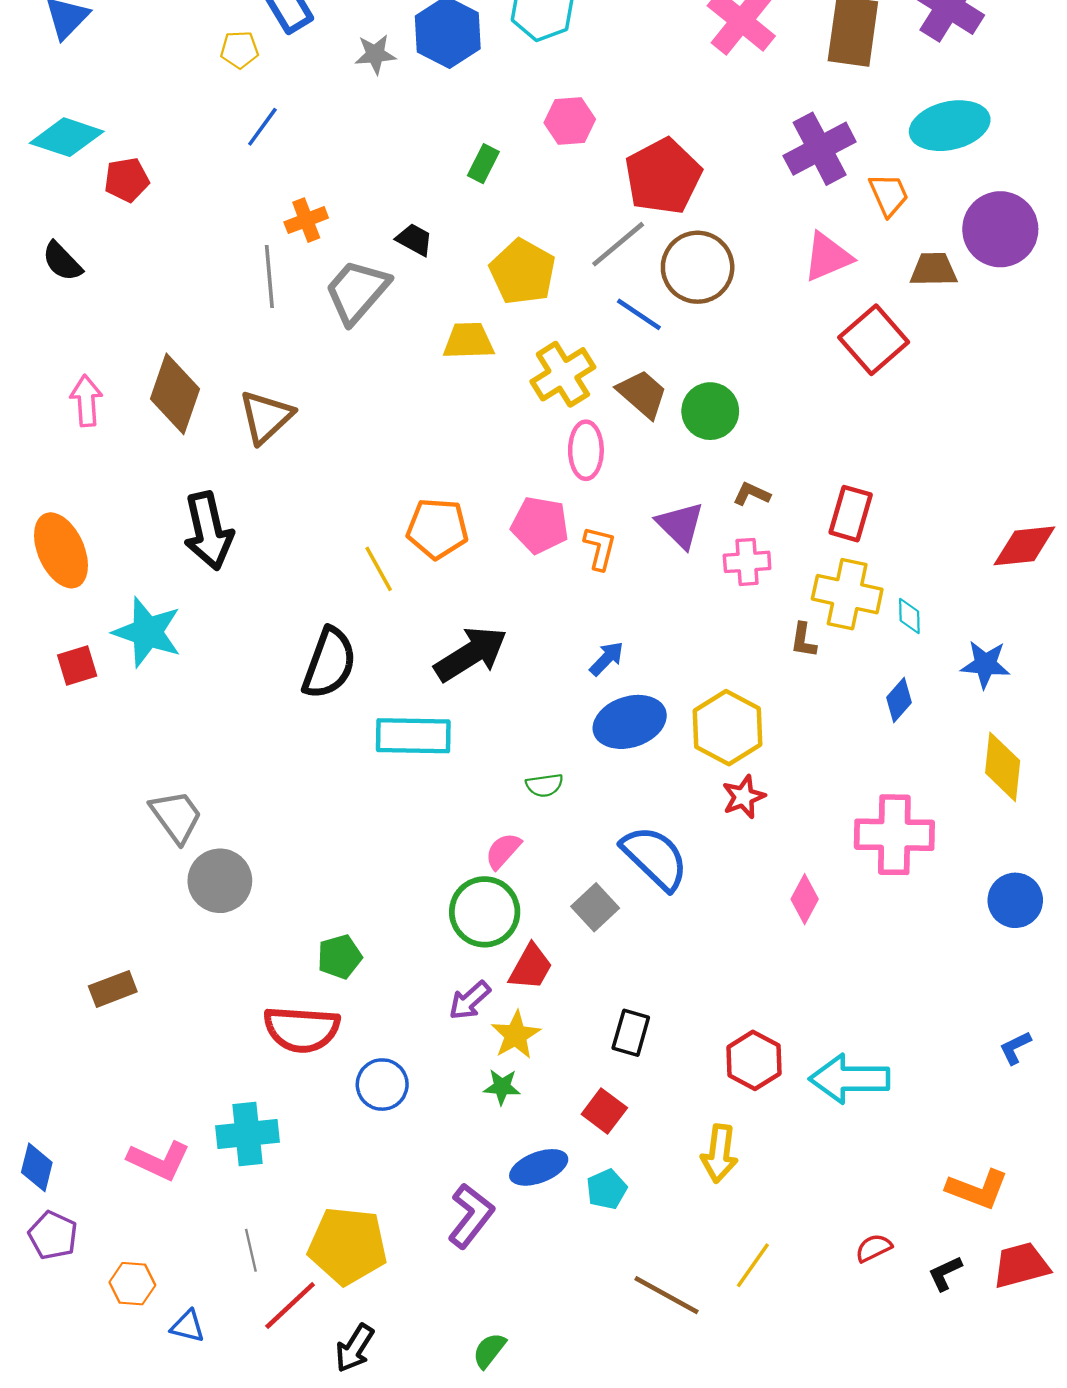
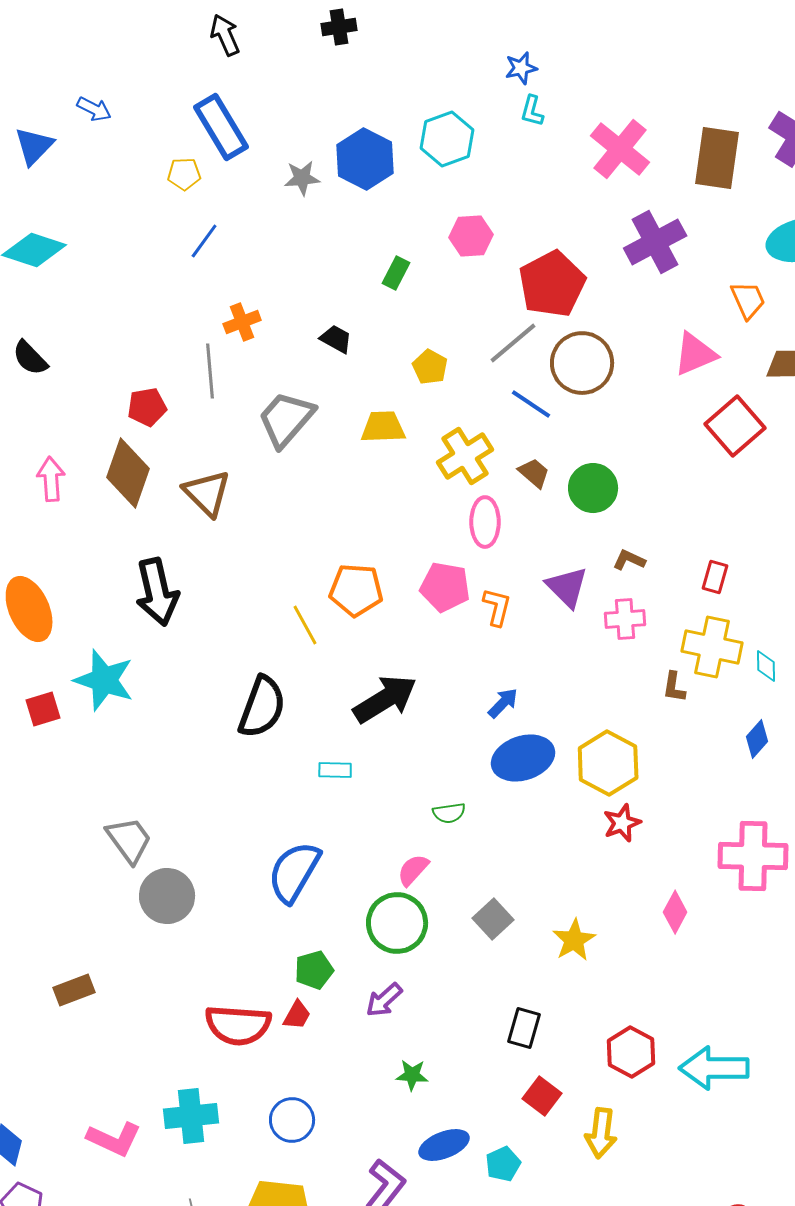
purple cross: (820, 149) -> (655, 242), moved
red pentagon: (127, 180) -> (147, 407), moved
yellow pentagon: (523, 272) -> (430, 367), size x0.6
gray trapezoid: (357, 291) -> (286, 419), moved
brown trapezoid: (642, 394) -> (534, 473), size x0.7
brown triangle: (266, 417) -> (207, 493), turned -32
red rectangle: (851, 514) -> (715, 577), size x0.7
cyan rectangle: (413, 736) -> (335, 770), size x0.5
blue semicircle: (655, 858) -> (294, 872), moved, turned -104
green pentagon: (340, 957) -> (314, 970), moved
red trapezoid: (531, 967) -> (297, 1015), moved, size x0.7
yellow star: (516, 1035) -> (574, 940), moved
blue circle: (382, 1085) -> (292, 1120), moved
red square: (604, 1111) -> (542, 1096), moved

